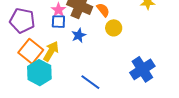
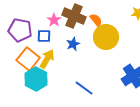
blue square: (58, 22) -> (44, 36), moved
yellow circle: (114, 28) -> (106, 37), size x1.6

